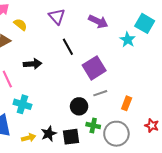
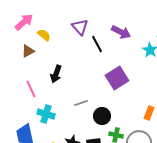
black line: (68, 47) -> (97, 44), moved
black arrow: (33, 64) -> (56, 74), turned 114
gray line: (100, 93) -> (81, 103), moved

